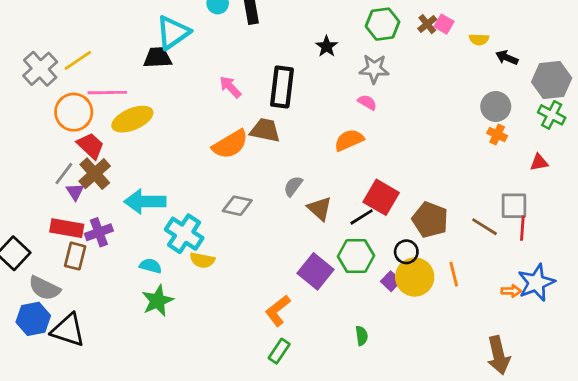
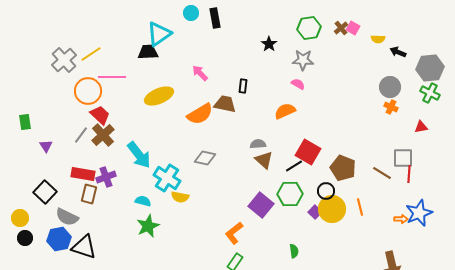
black rectangle: (282, 87) -> (243, 86), moved, size x0.5
yellow ellipse: (132, 119) -> (159, 96), moved
gray semicircle: (293, 186) -> (258, 144), moved, turned 49
purple triangle: (75, 192) -> (46, 146), moved
cyan arrow: (145, 202) -> (139, 155), turned -128

